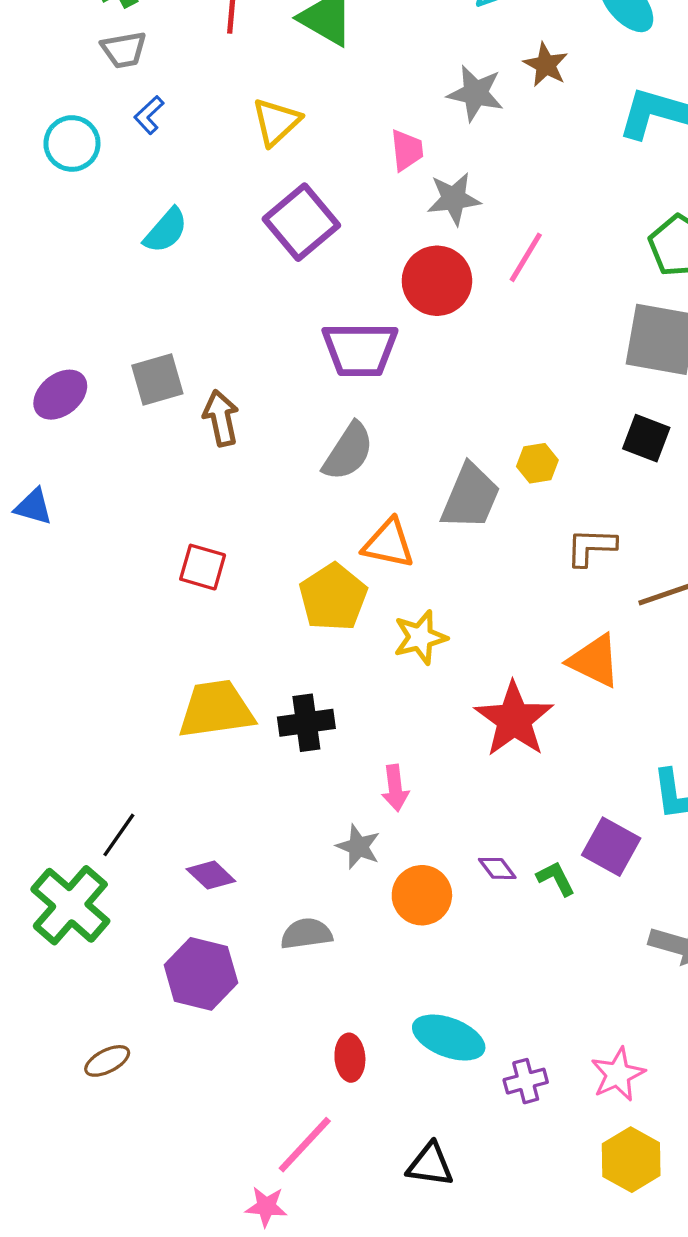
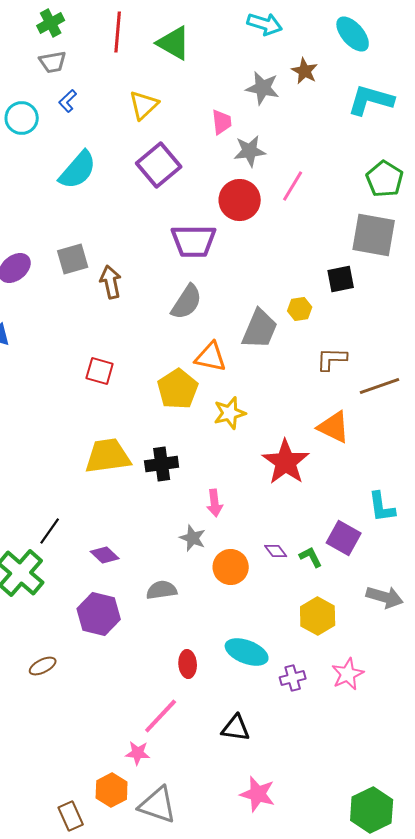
cyan semicircle: (166, 231) -> (78, 170), size x1.4
black square: (646, 438) -> (341, 279), moved, turned -32
yellow hexagon: (631, 1160) -> (318, 616), moved

